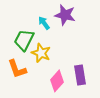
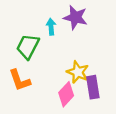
cyan arrow: (44, 23) -> (51, 27), turned 32
yellow star: (41, 53) -> (78, 72), moved

